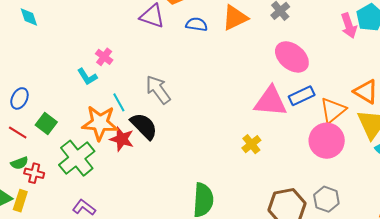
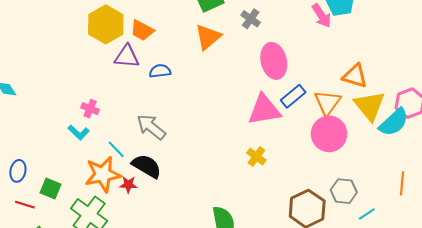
blue semicircle: (197, 24) -> (160, 71), moved
pink ellipse: (292, 57) -> (274, 61), turned 52
red star: (122, 139) -> (128, 185), size x0.7

